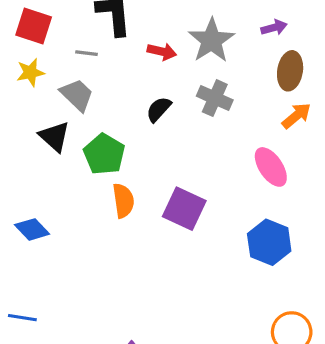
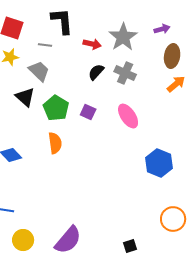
black semicircle: (159, 109) -> (96, 72), moved
pink ellipse: (271, 167) -> (128, 116), moved
orange semicircle: (123, 201) -> (55, 143), moved
purple square: (184, 209) -> (88, 112), moved, size x0.6

